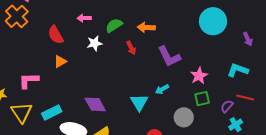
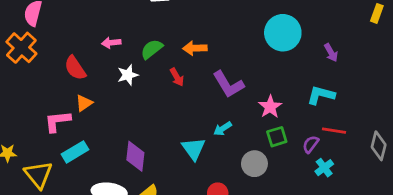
pink L-shape: (29, 81) -> (57, 121), moved
purple diamond: (95, 104) -> (135, 156), turned 40
cyan rectangle: (52, 113) -> (75, 152), moved

